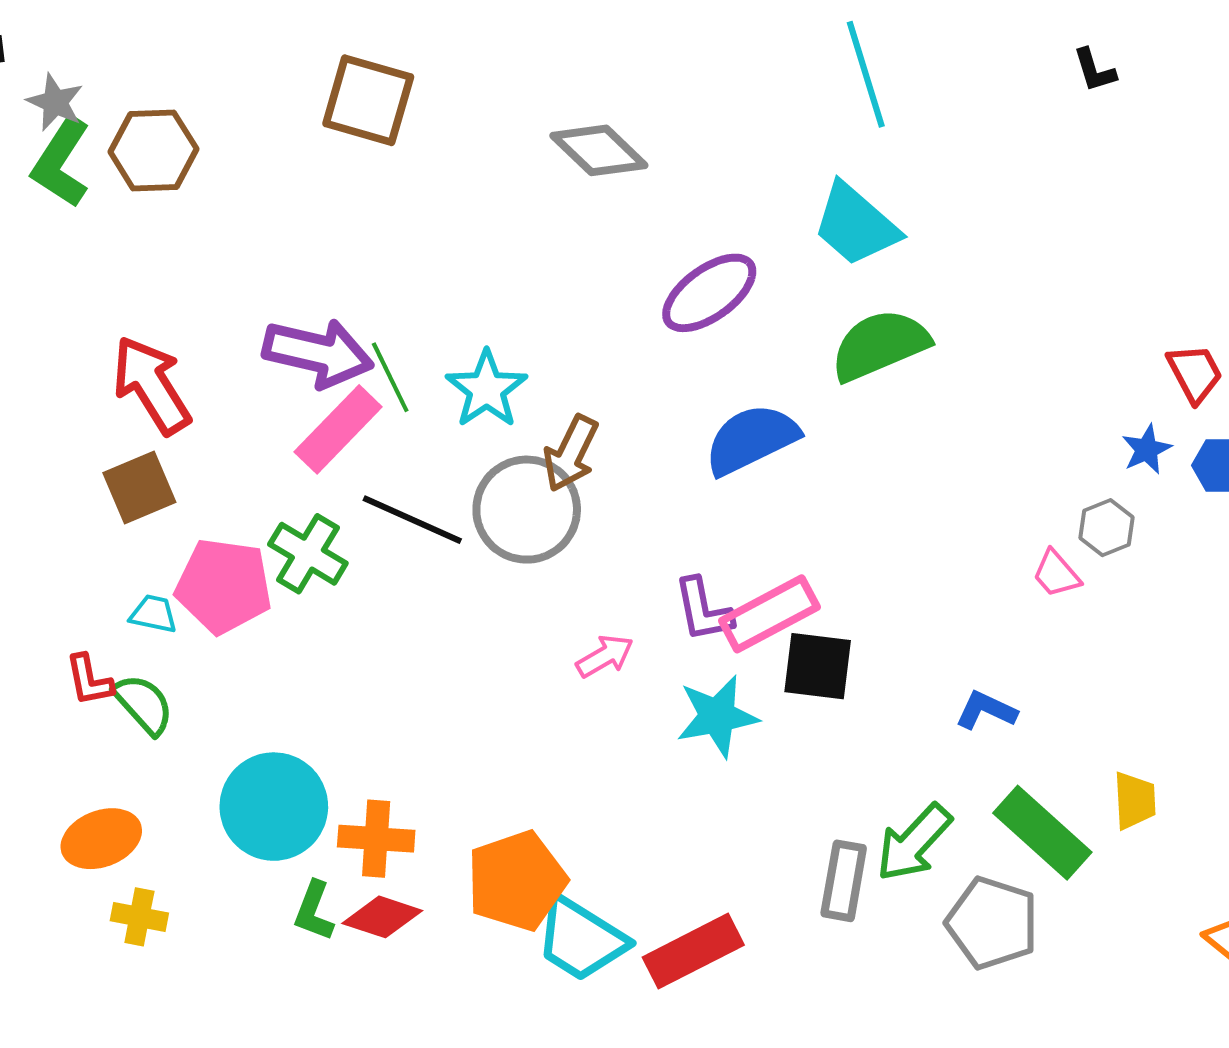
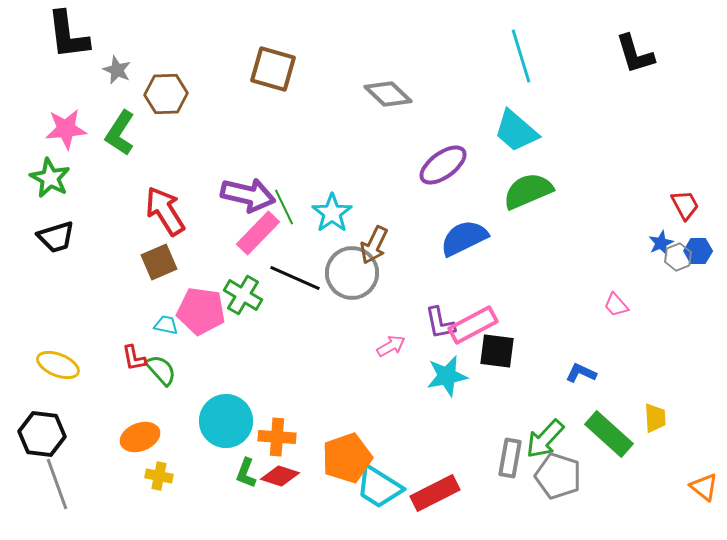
black L-shape: (1094, 70) -> (635, 54), size x1.8
green L-shape: (61, 162) -> (120, 133), moved
gray hexagon: (1107, 528) -> (678, 257), moved
gray pentagon: (992, 923) -> (558, 476), moved

